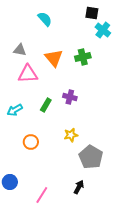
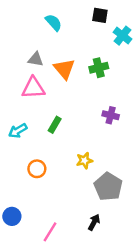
black square: (92, 13) -> (100, 15), moved
gray triangle: (20, 50) -> (36, 59), moved
purple cross: (70, 97) -> (111, 115), moved

